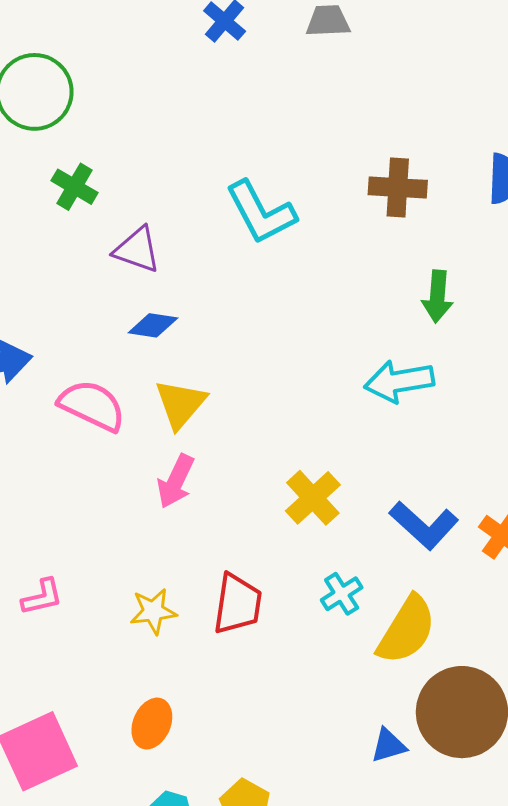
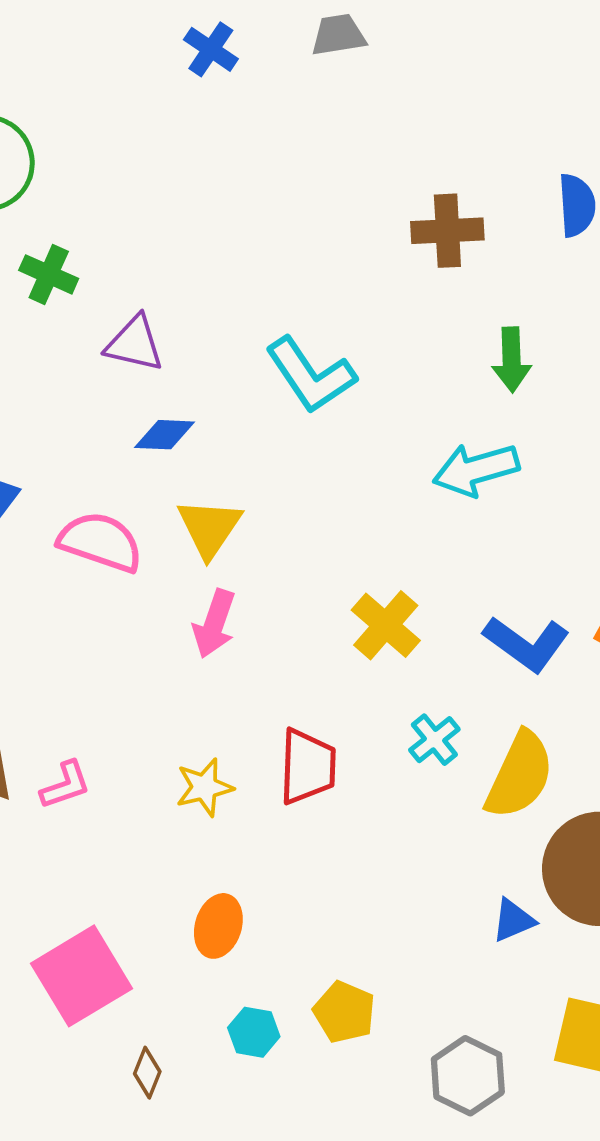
cyan L-shape: (261, 212) -> (311, 375), moved

